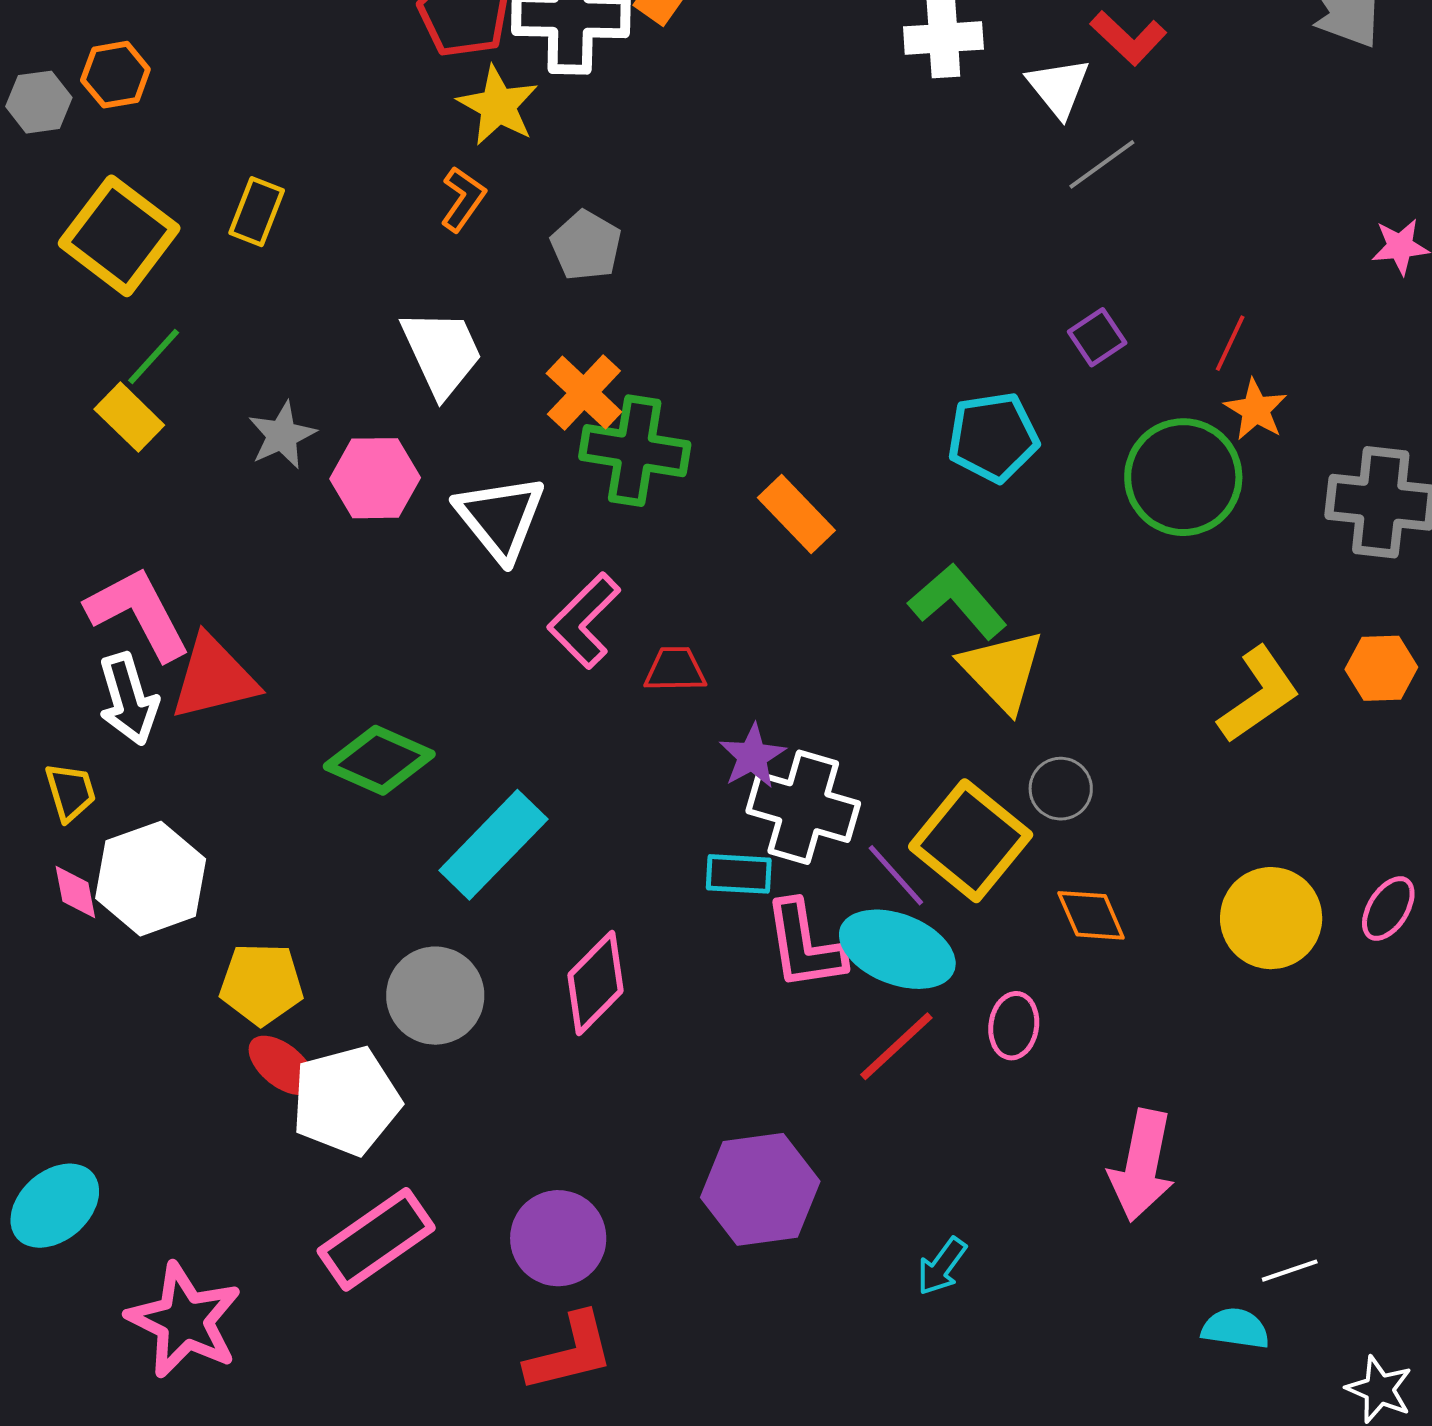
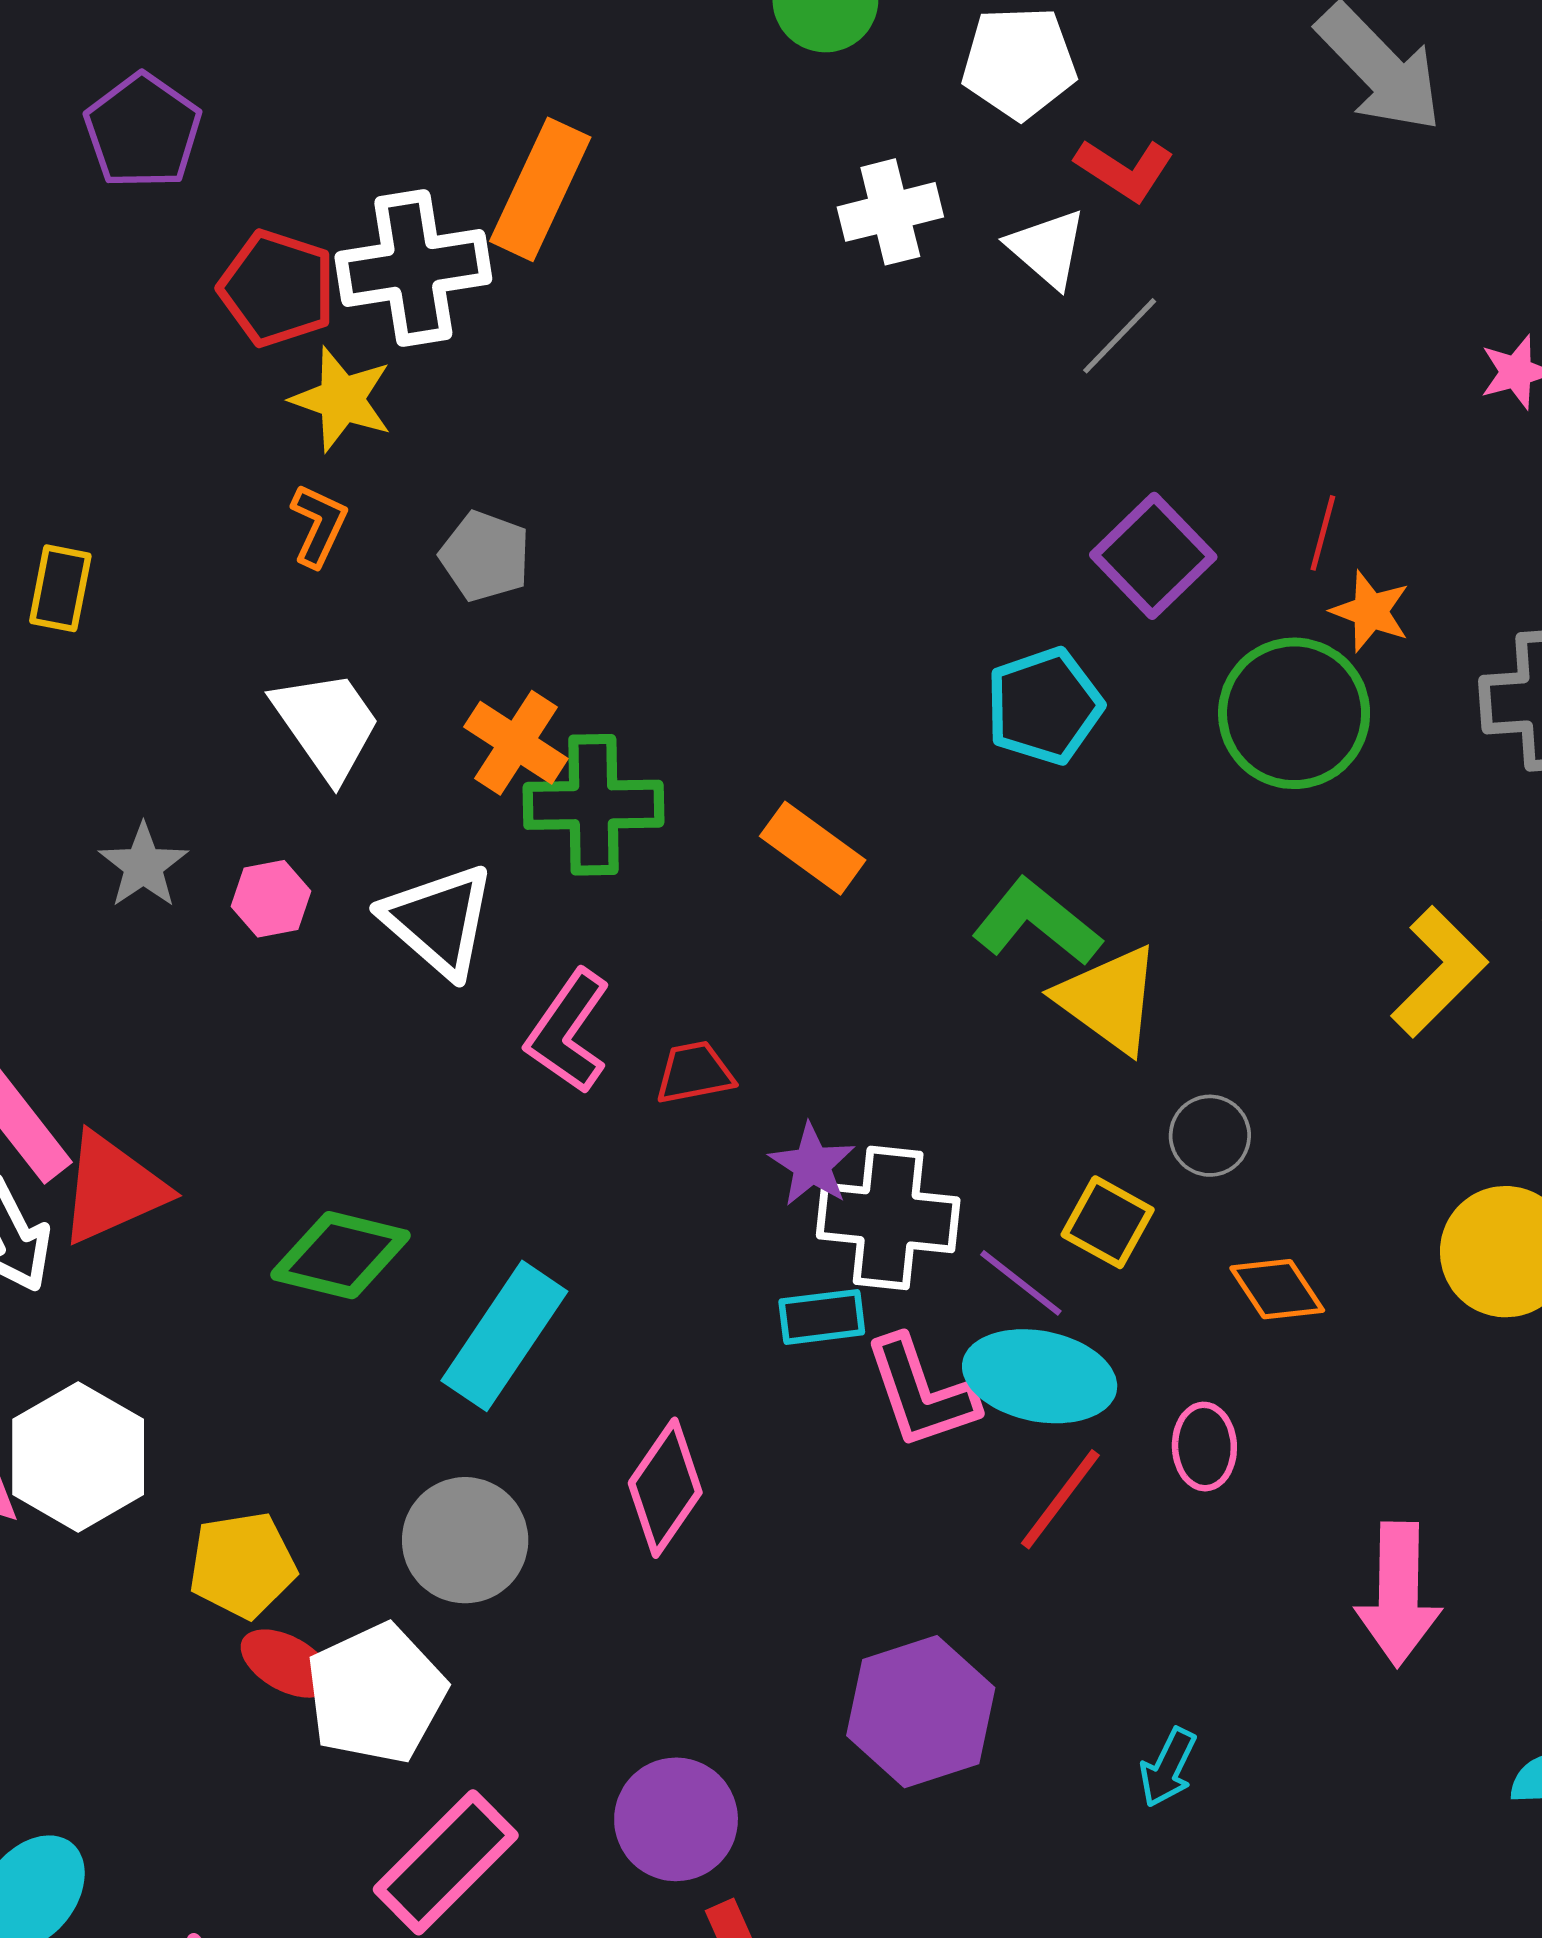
purple square: (1097, 337) -> (1153, 556), size x1.6
pink hexagon: (375, 478) -> (271, 899), size x0.7
yellow square: (971, 841) -> (1108, 1222), size x0.6

